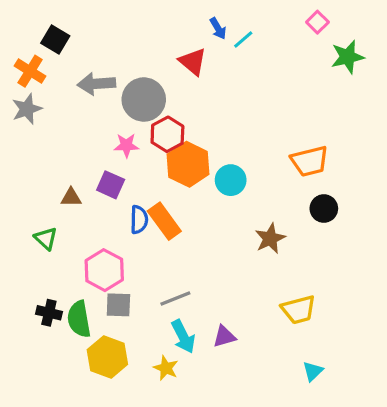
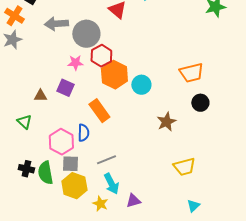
blue semicircle: (139, 220) -> (83, 133), moved
purple triangle: (224, 336) -> (133, 201), moved
yellow hexagon: (107, 357) -> (74, 186), moved

